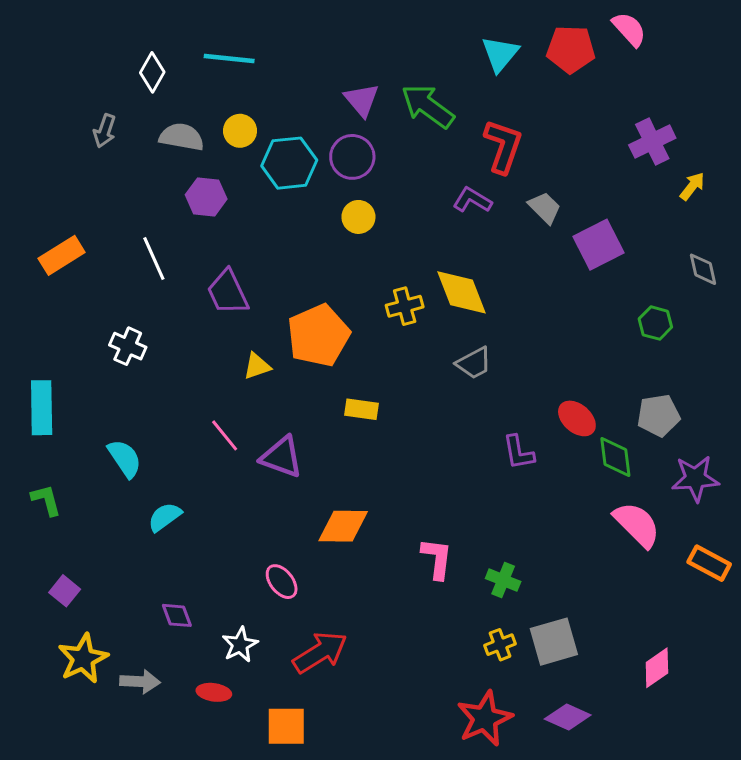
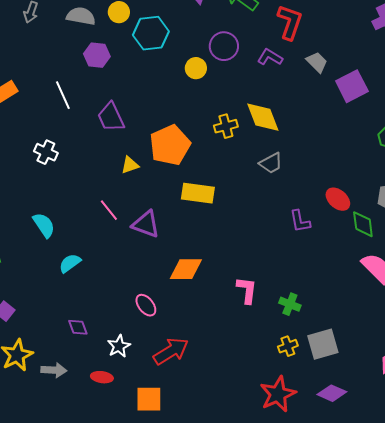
purple circle: (352, 157) -> (224, 46), moved
yellow rectangle: (362, 409) -> (198, 193), size x1.5

